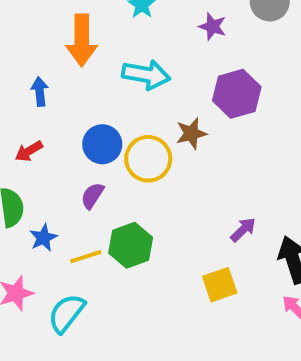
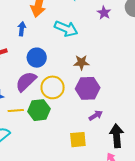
blue arrow: (40, 92) -> (22, 29), moved
purple hexagon: (237, 94) -> (88, 88), moved
yellow circle: (148, 159) -> (53, 87), moved
purple semicircle: (92, 196) -> (26, 82), size x1.6

